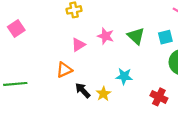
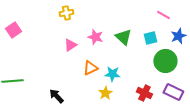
orange triangle: (64, 70) -> (90, 68), moved
black arrow: (83, 90) -> (56, 96), moved
yellow star: (103, 94) -> (105, 93), moved

